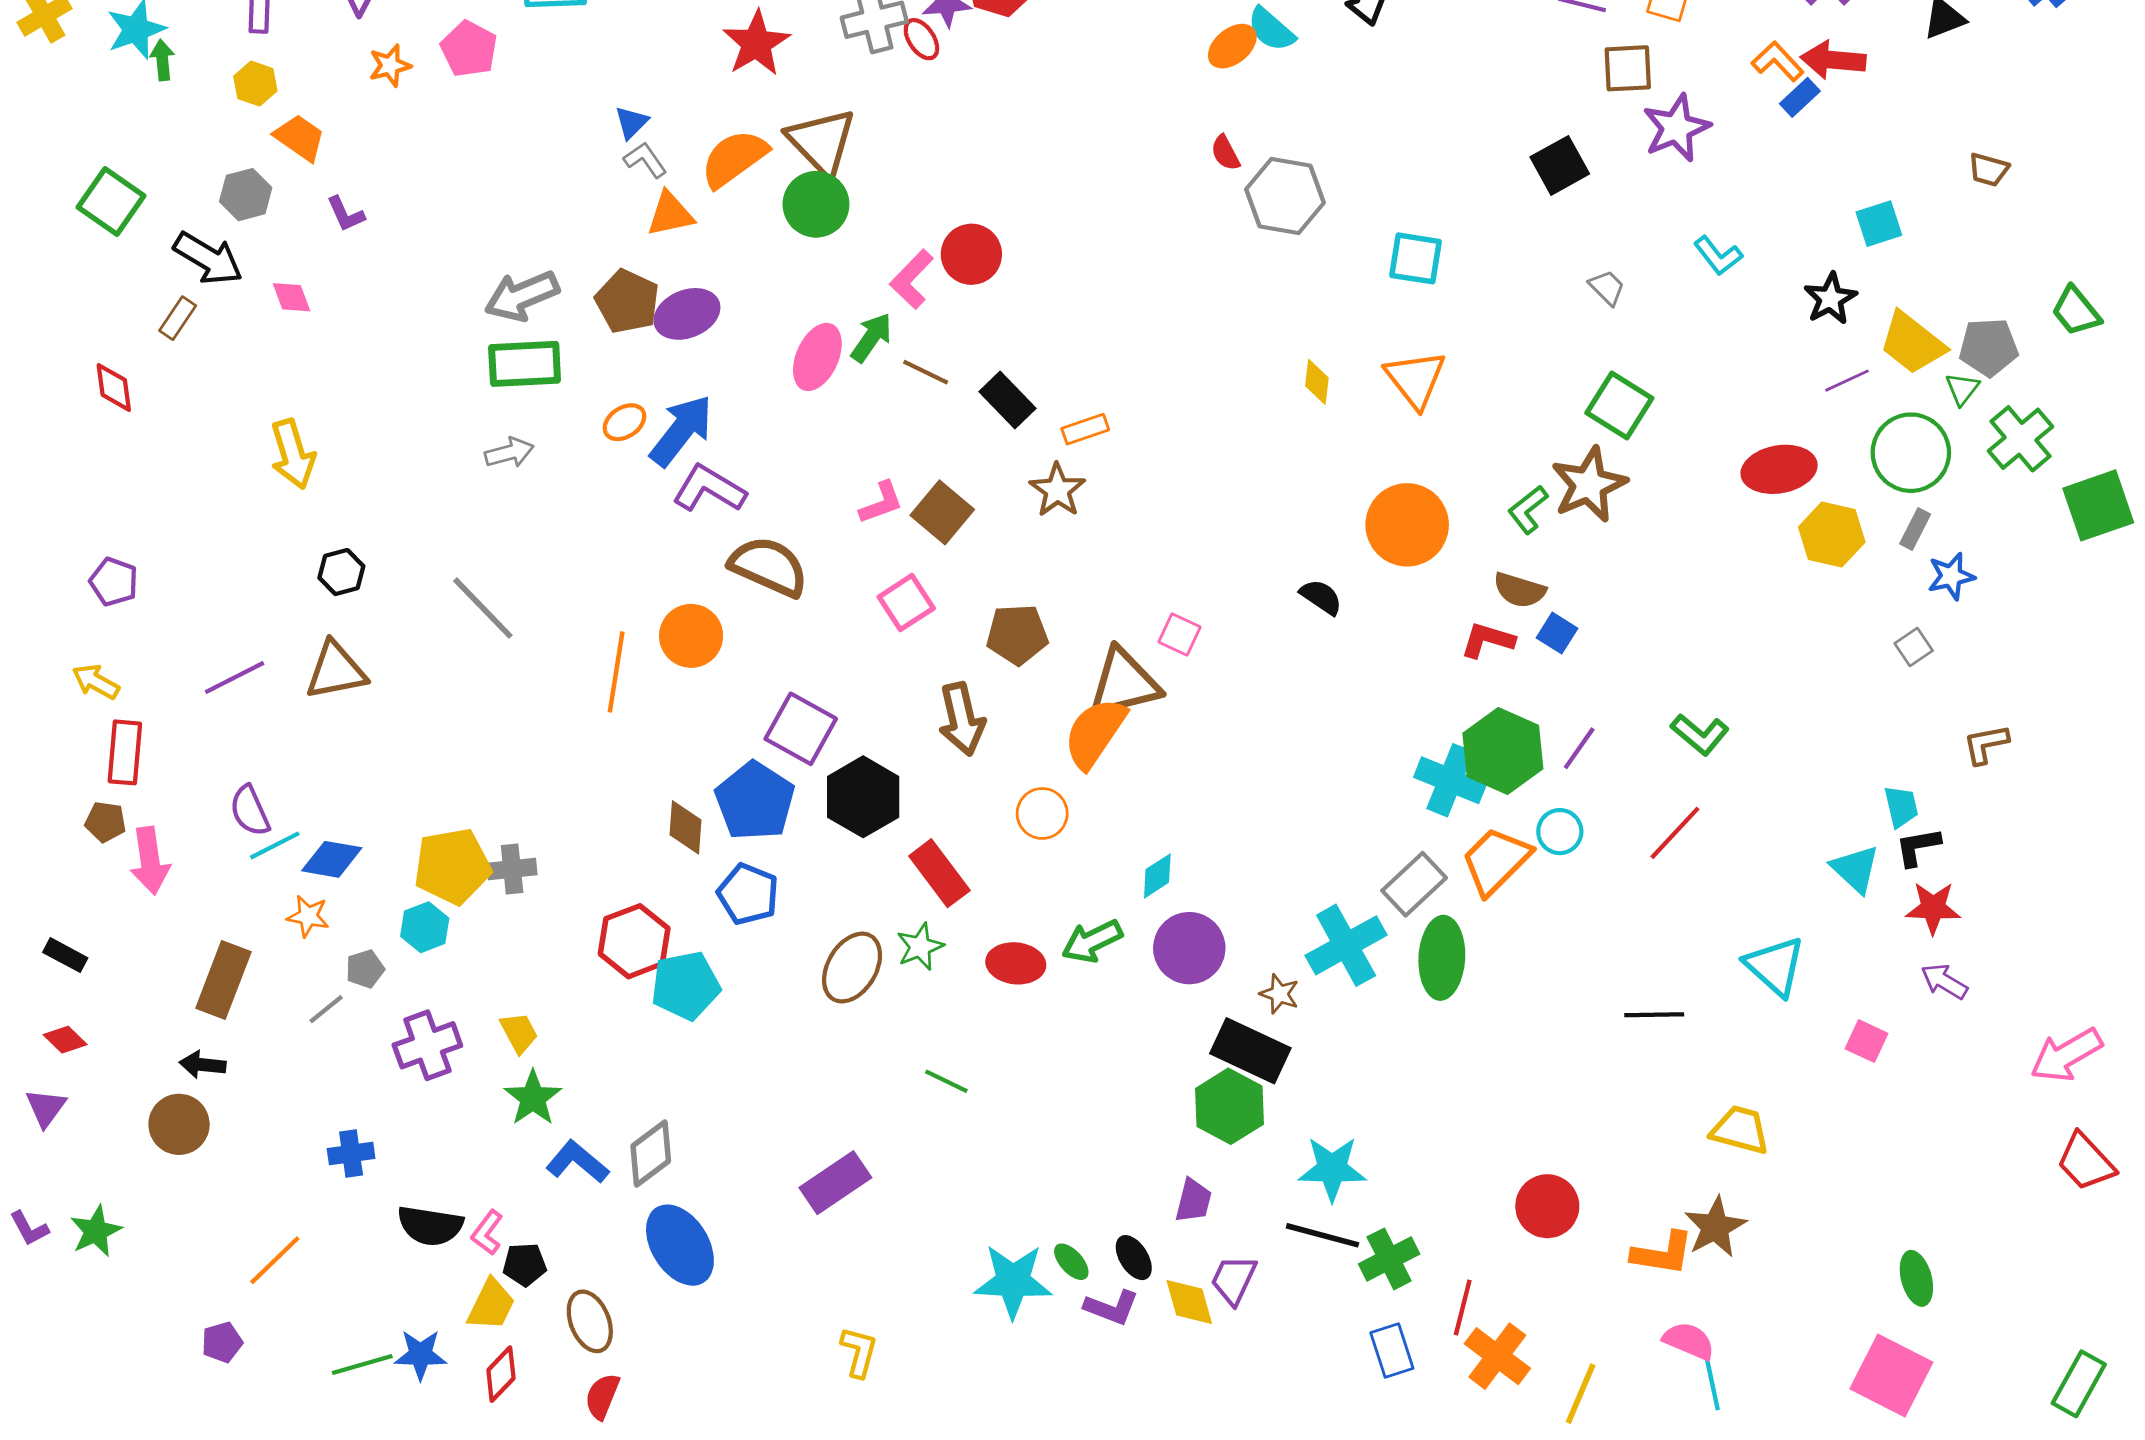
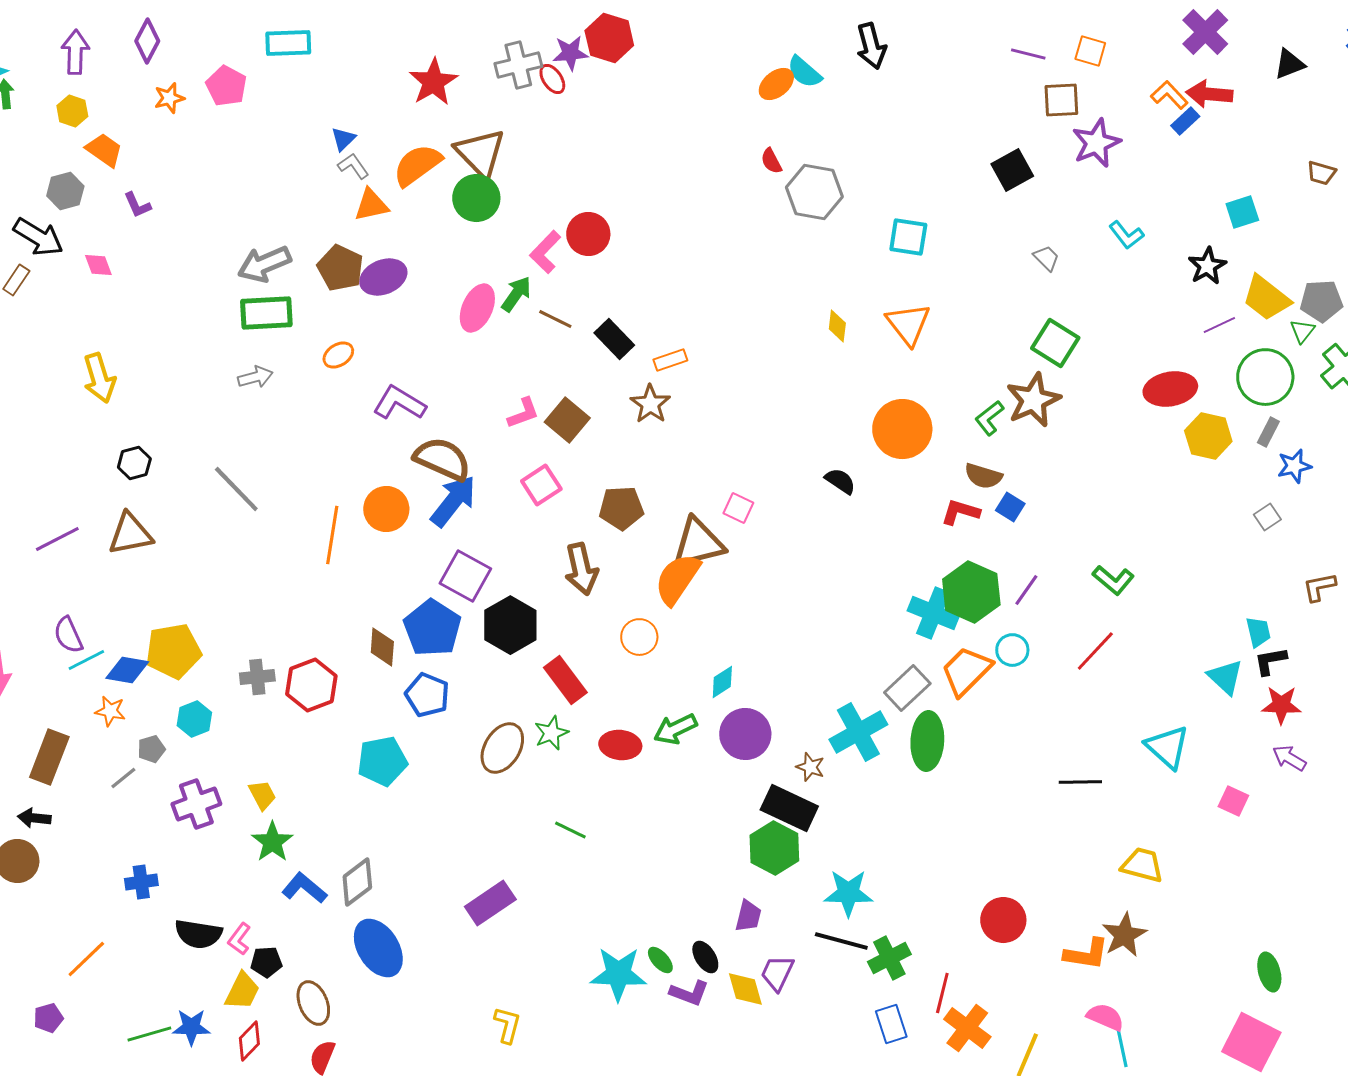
blue arrow: (681, 430) -> (453, 501), moved
yellow pentagon: (452, 866) -> (173, 651), moved
red hexagon: (634, 941) -> (311, 685), moved

